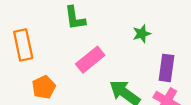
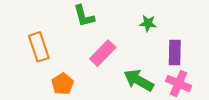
green star: (142, 34) -> (148, 23), turned 30

